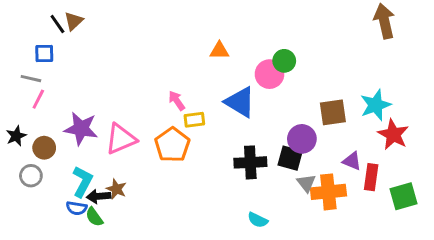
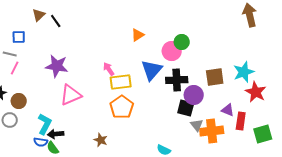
black line: (57, 24) -> (56, 21), moved
orange triangle: (219, 51) -> (138, 35), turned -32
blue triangle: (240, 102) -> (152, 70), turned 40
yellow rectangle: (194, 120) -> (121, 82), size x1.5
purple star: (81, 129) -> (57, 66), moved
orange pentagon: (172, 145) -> (122, 107), moved
black cross: (250, 162) -> (177, 80), moved
brown star: (116, 189) -> (101, 140), moved

